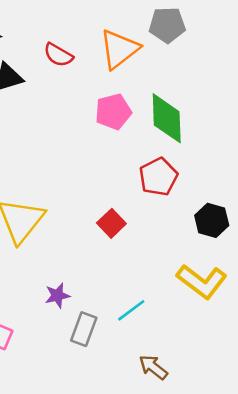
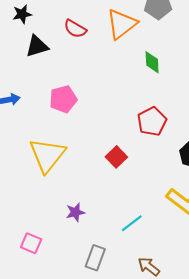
pink pentagon: (113, 112) -> (63, 99), moved
green diamond: (167, 118) -> (152, 62), moved, size x0.6
gray rectangle: (84, 329) -> (95, 258), moved

